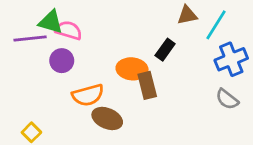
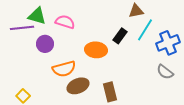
cyan line: (216, 25) -> (145, 30), moved
pink semicircle: (69, 30) -> (65, 22), moved
brown rectangle: (147, 85) -> (110, 92), moved
brown ellipse: (107, 118) -> (78, 86), turned -45

